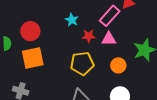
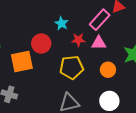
red circle: (30, 31) -> (41, 43), moved

